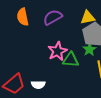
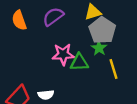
pink star: (57, 51) -> (63, 54), turned 30

